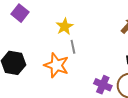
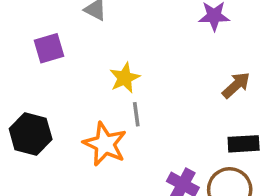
purple square: (20, 13) -> (49, 48), turned 30

